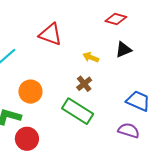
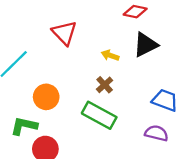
red triangle: (51, 34) -> (64, 33), turned 30
black triangle: (123, 50) -> (145, 45), size x1.4

